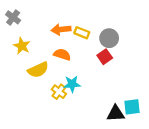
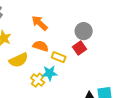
orange arrow: (61, 29) -> (40, 23), turned 48
yellow rectangle: (82, 33) -> (59, 57), moved

